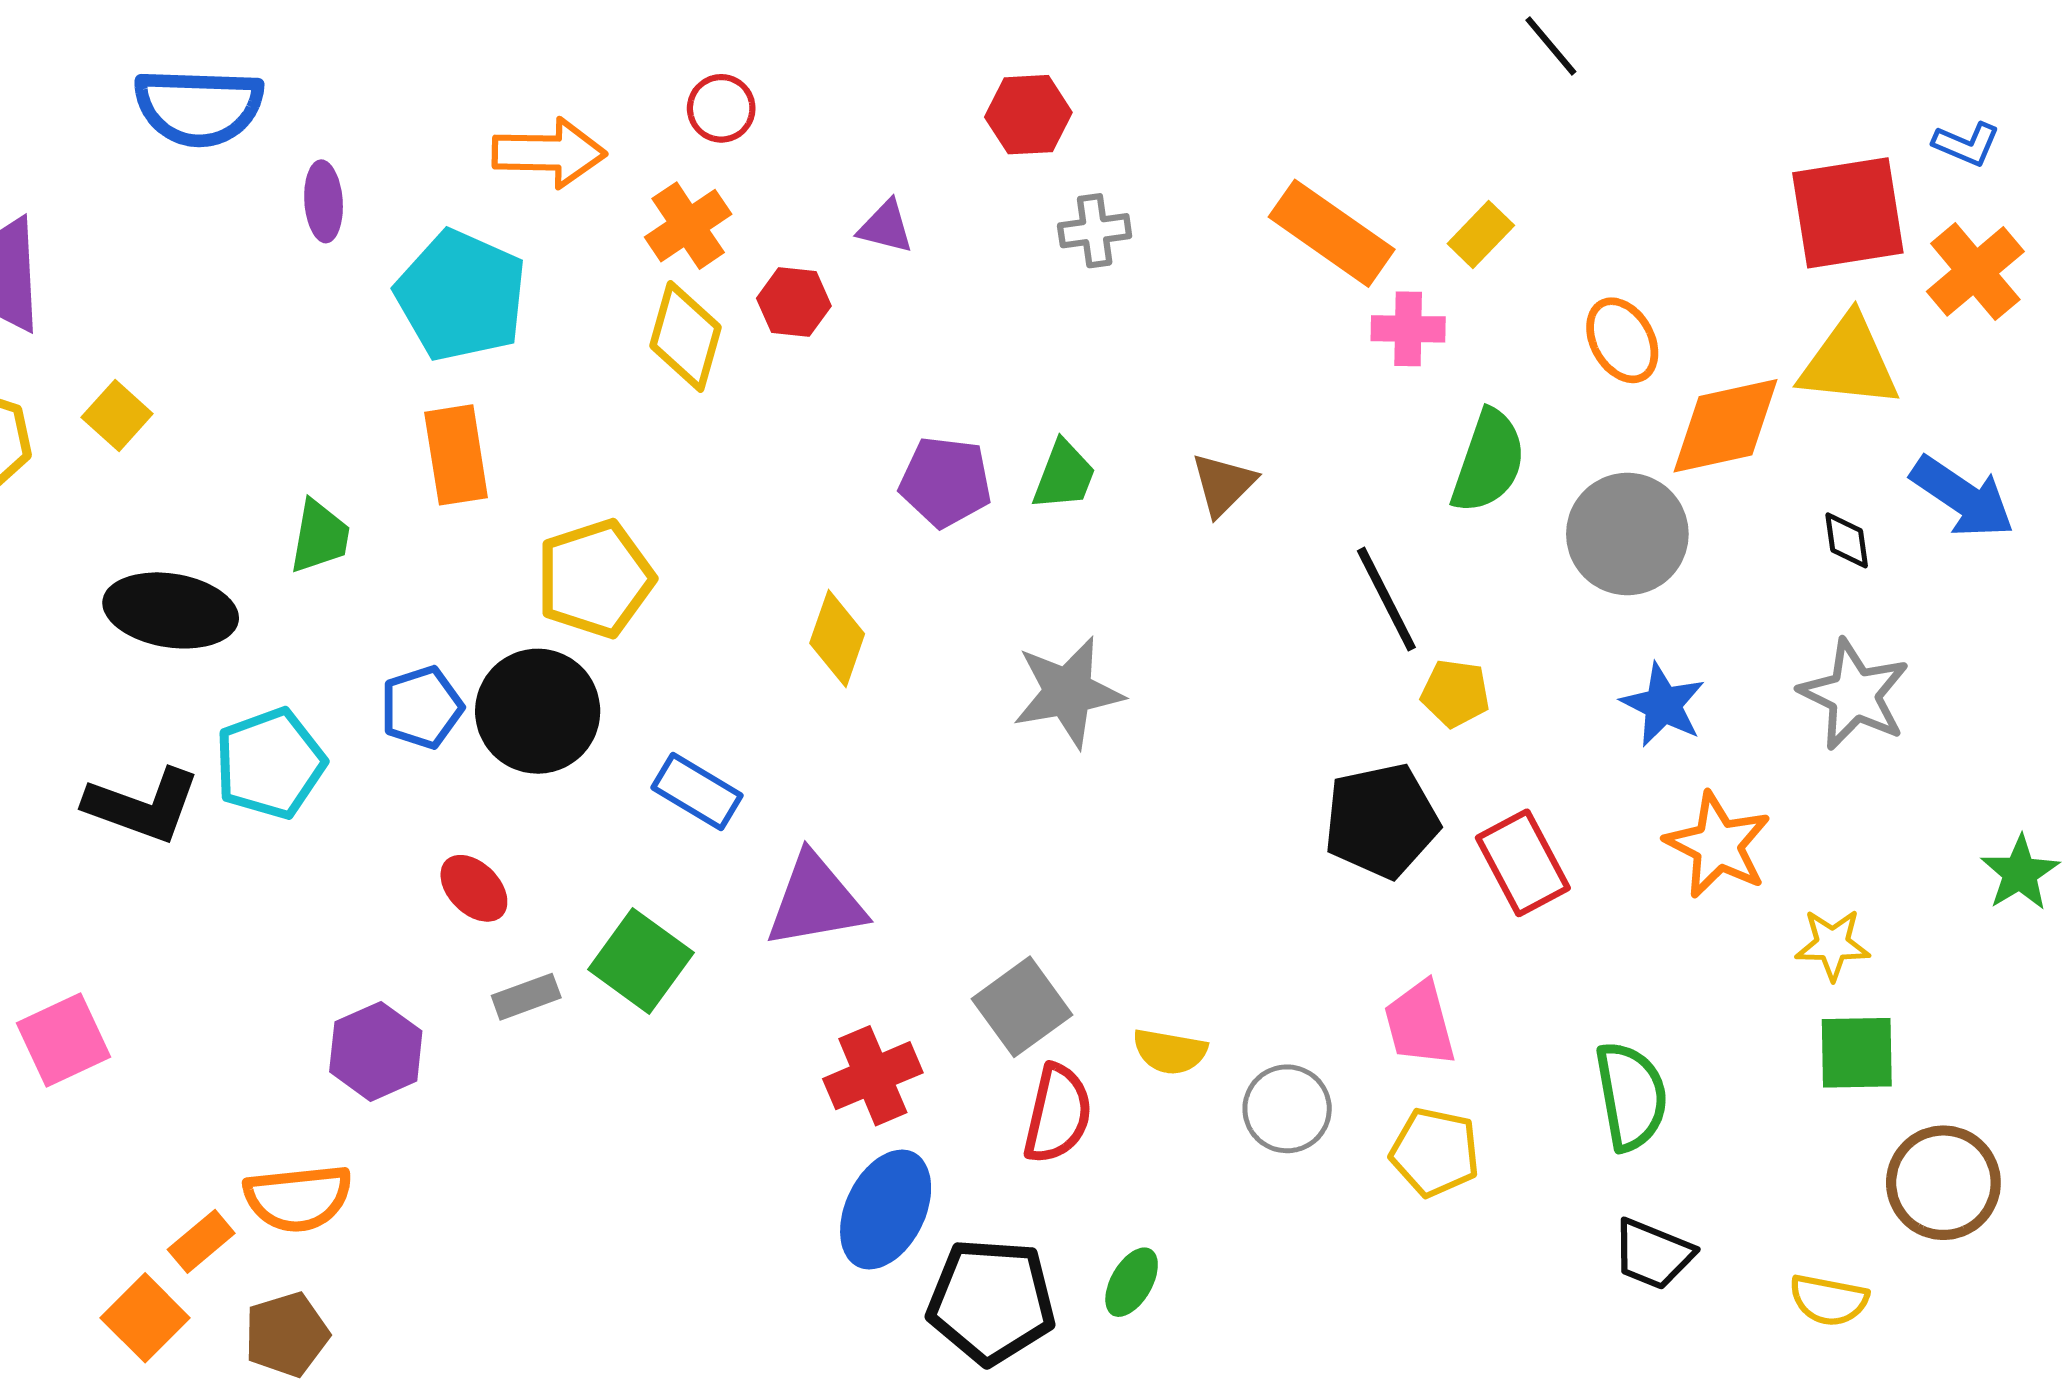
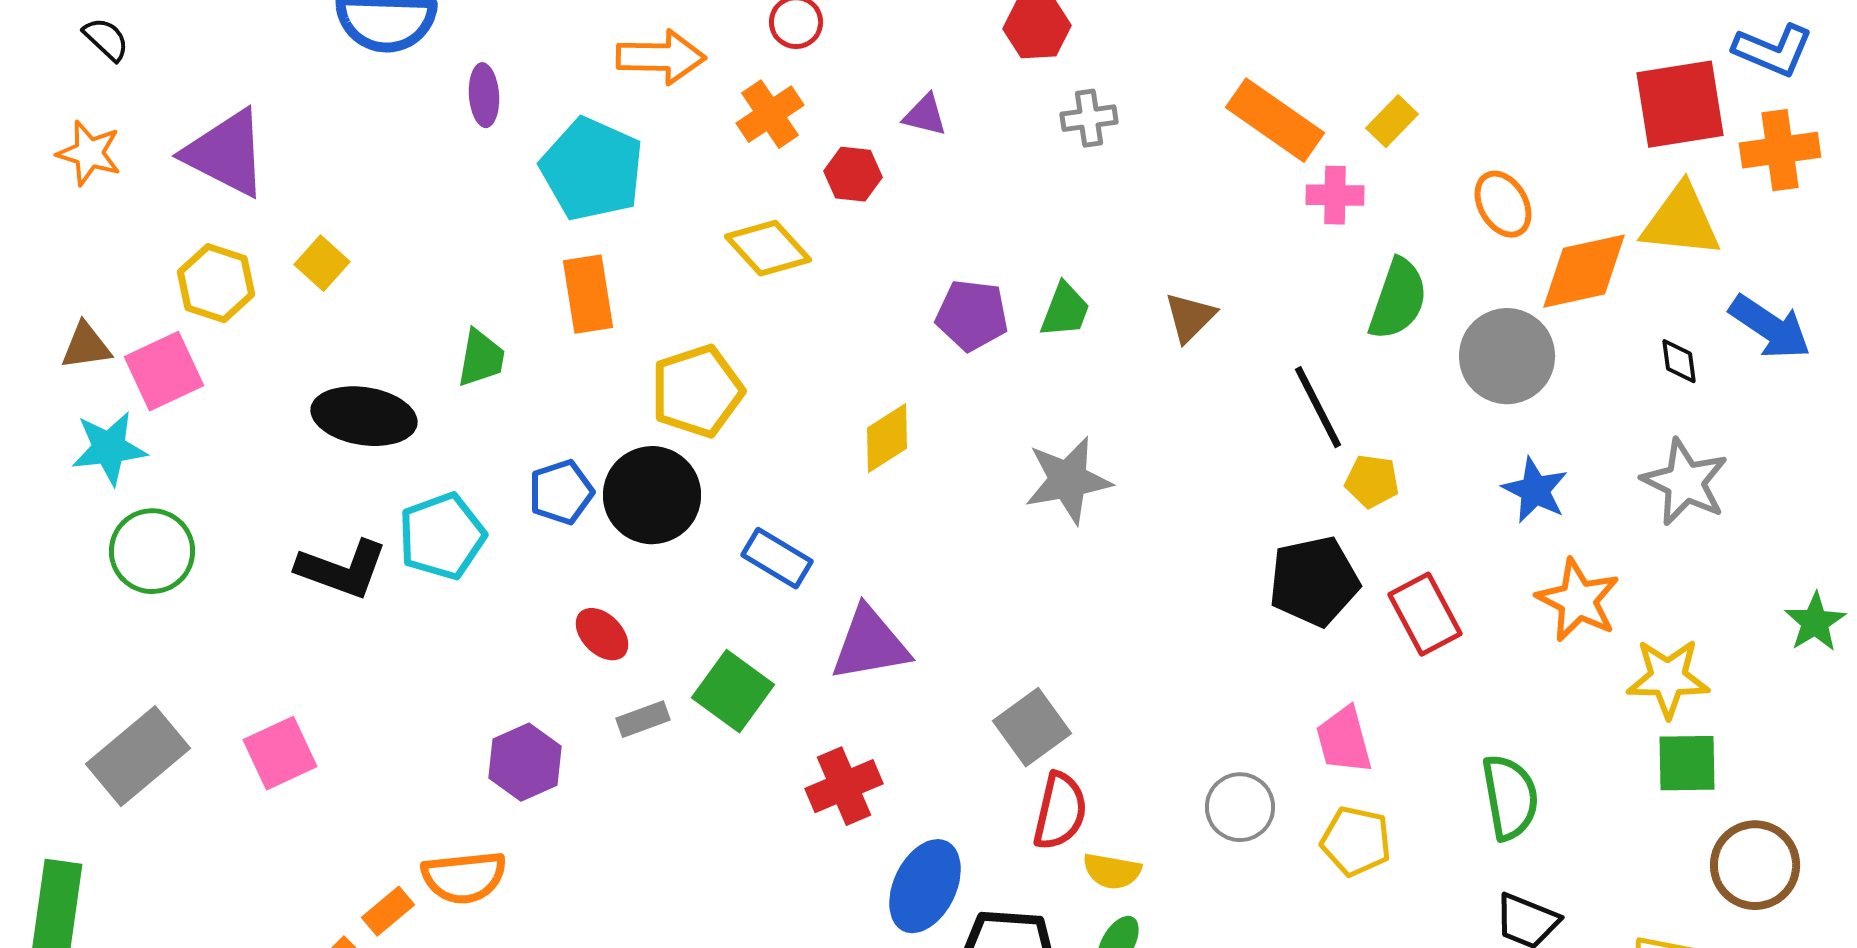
blue L-shape: (1966, 144) -> (1773, 50), size x1.5
orange cross: (1975, 271) -> (1780, 150), turned 32
yellow diamond: (685, 336) -> (768, 248), moved, turned -58
yellow diamond: (837, 639) -> (887, 438), turned 38
yellow star: (1833, 944) -> (1668, 678), size x1.4
yellow semicircle: (1170, 1051) -> (1112, 871), moved
red cross: (873, 1076) -> (844, 786), moved

